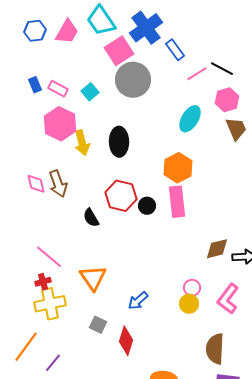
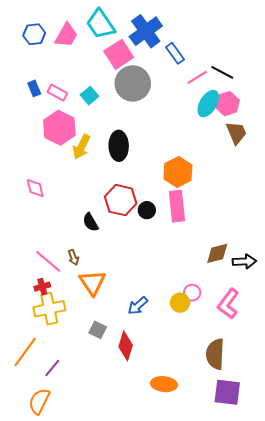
cyan ellipse: (190, 119) -> (208, 104), moved
yellow arrow: (82, 143) -> (81, 147), turned 40
brown arrow: (58, 184) -> (73, 257), moved, size x0.6
yellow circle: (189, 304) -> (180, 303), moved

